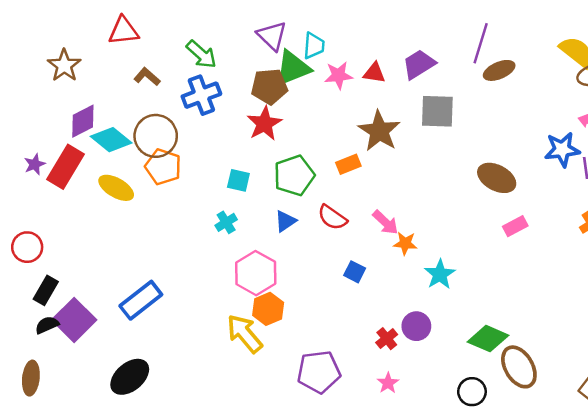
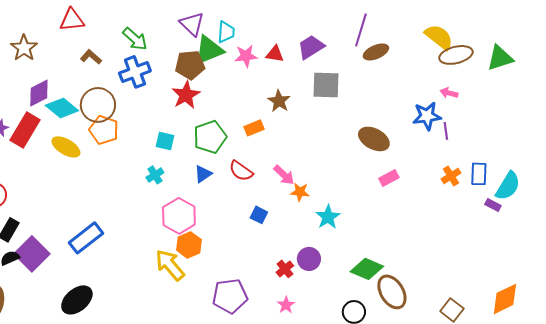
brown star: (379, 131) -> (279, 101), size x0.7

